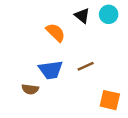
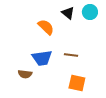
brown line: (86, 66) -> (71, 55), turned 32
orange square: (110, 100) -> (77, 83), moved

